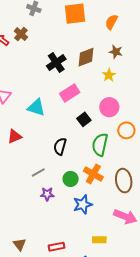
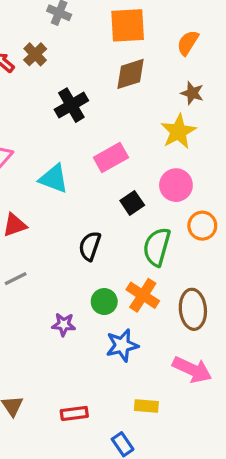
brown diamond: (86, 57) -> (130, 74), moved
black cross: (56, 63) -> (71, 105), moved
yellow star: (109, 75) -> (178, 131), size x1.5
gray line: (38, 172) -> (16, 279), moved

